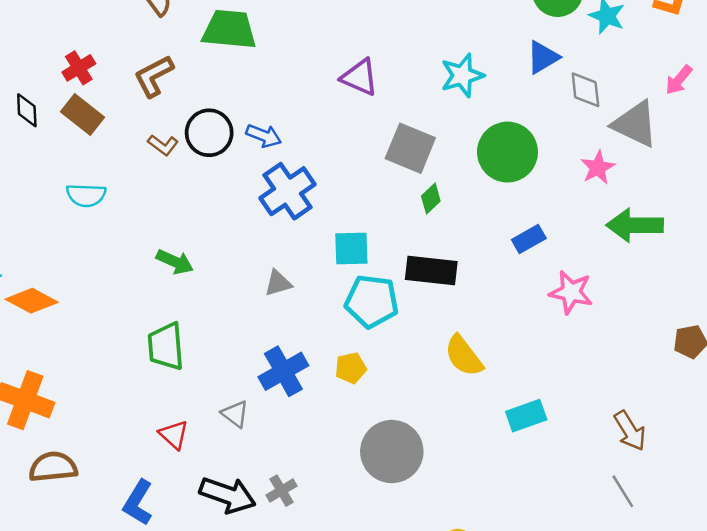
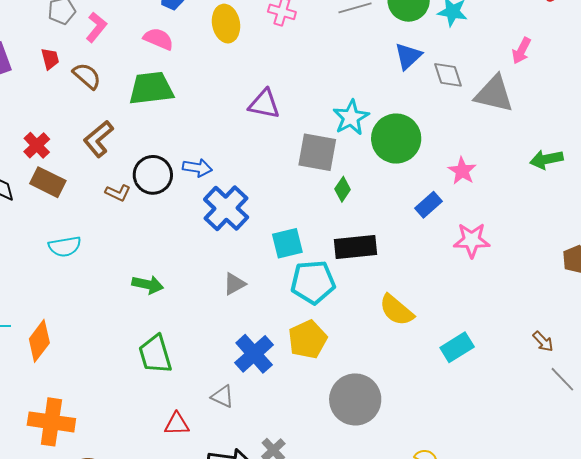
cyan star: (462, 75) -> (351, 117), moved
pink star: (598, 168) -> (462, 171), moved
green arrow: (635, 225) -> (546, 159), moved, size x0.7
orange diamond: (32, 301) -> (39, 341), turned -69
yellow pentagon: (351, 368) -> (308, 339), size x1.5
brown arrow: (630, 431) -> (543, 341), size x0.7
red triangle: (174, 435) -> (177, 424), turned -32
gray line: (623, 491) -> (562, 379), moved

